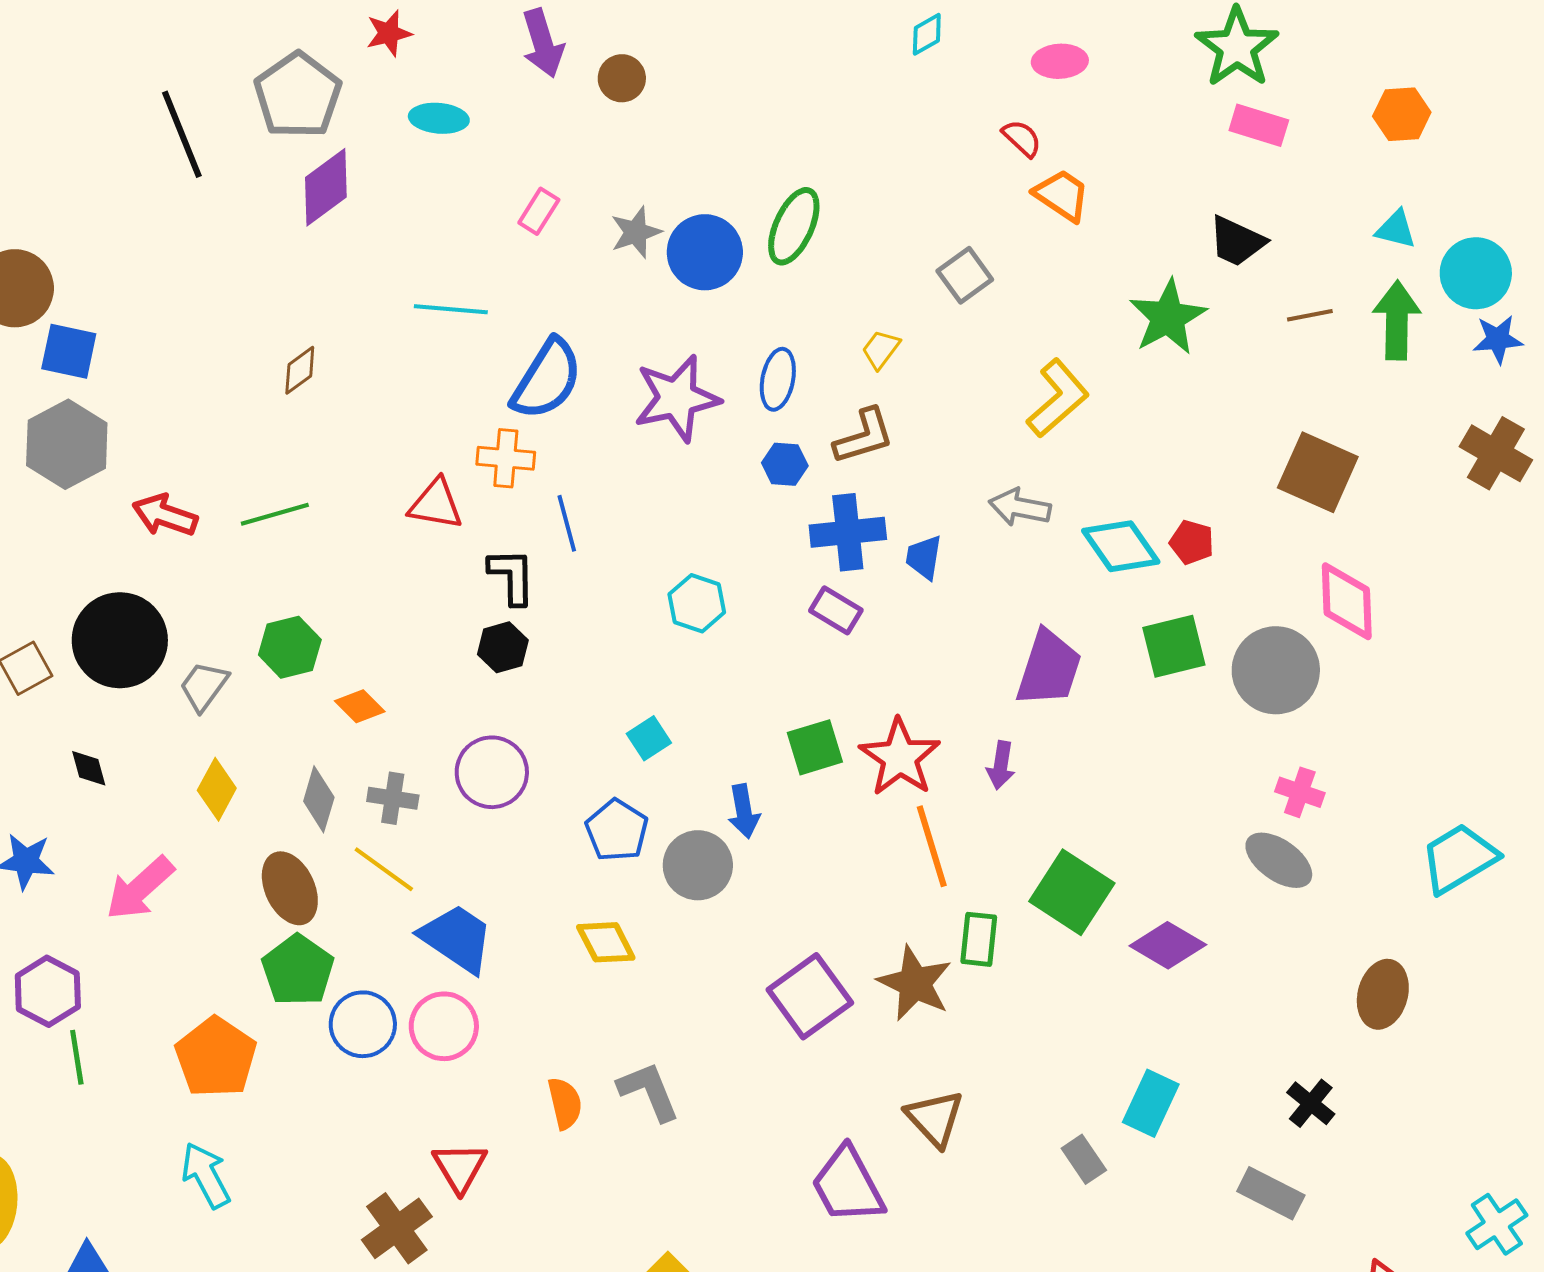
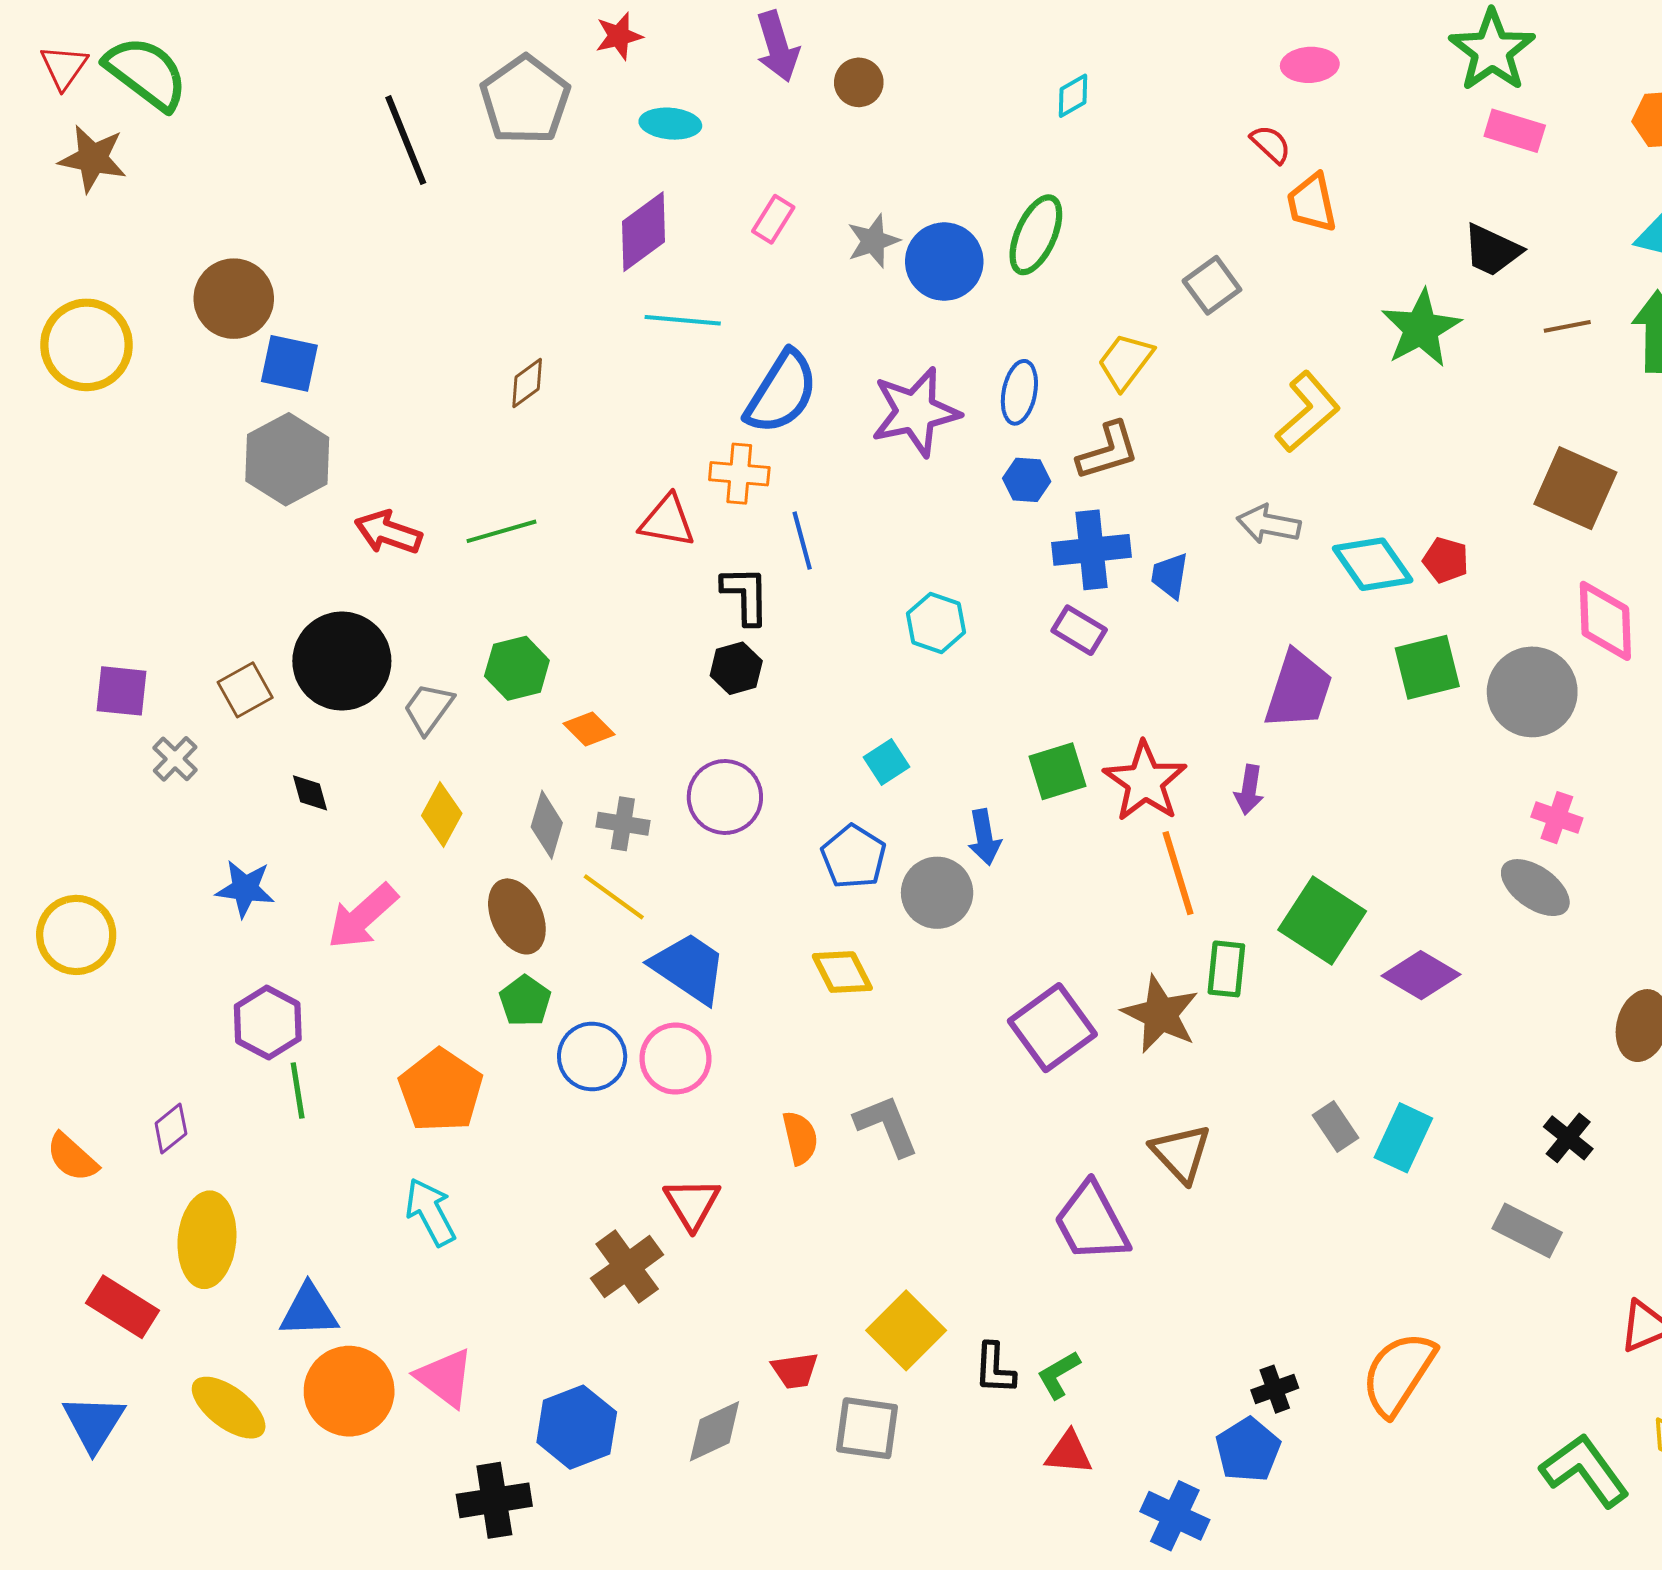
cyan diamond: (927, 34) -> (1073, 96), moved
purple diamond: (326, 187) -> (644, 232), moved
orange trapezoid: (1062, 195) -> (1312, 203), turned -136
yellow trapezoid: (881, 349) -> (1125, 361), size x1.4
green pentagon: (298, 970) -> (525, 1001), size x0.7
gray rectangle: (1084, 1159) -> (1336, 1126), moved

